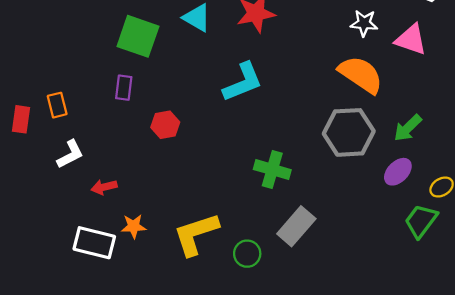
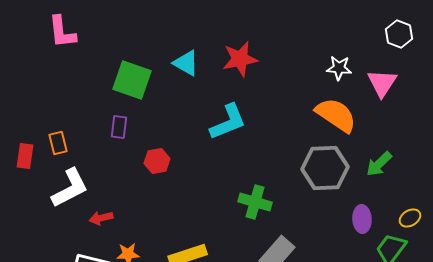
pink triangle: (411, 40) -> (382, 83), turned 44
white L-shape: (70, 154) -> (70, 188), size x1.5
purple ellipse: (398, 172) -> (362, 219), moved, turned -48

